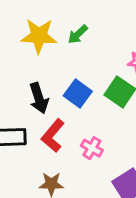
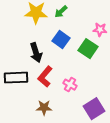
blue square: (78, 94) -> (61, 40), moved

